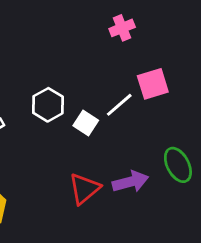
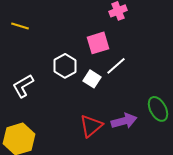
pink square: (153, 84) -> (98, 43), moved

